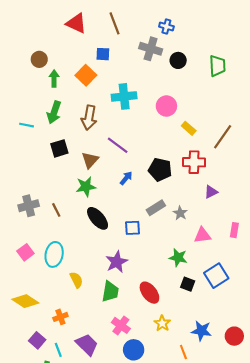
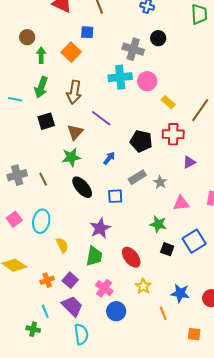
gray cross: (151, 49) -> (133, 49), moved
green trapezoid: (217, 66) -> (199, 14), moved
cyan cross: (124, 96) -> (120, 77), moved
blue arrow: (126, 178) -> (109, 158), moved
purple square: (37, 340) -> (70, 280), moved

